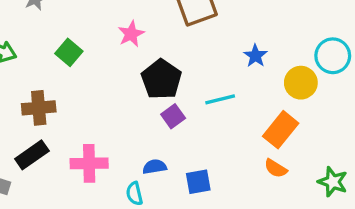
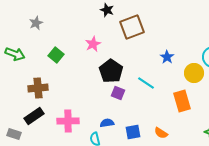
cyan line: (220, 99) -> (146, 83), turned 48
purple square: (173, 116) -> (118, 93), turned -32
orange rectangle: (281, 130) -> (182, 101), turned -55
orange semicircle: (276, 168) -> (161, 133), moved

